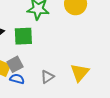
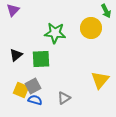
yellow triangle: (80, 73) -> (100, 80), moved

